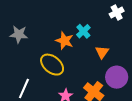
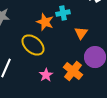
cyan cross: (83, 31) -> (63, 13), turned 32

